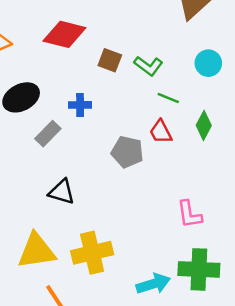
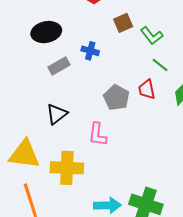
brown square: (110, 60) -> (123, 23), turned 30
black triangle: (62, 192) -> (57, 114), turned 50
pink L-shape: (189, 214) -> (97, 134), moved

